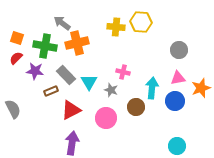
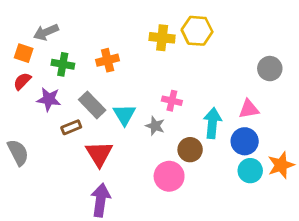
gray arrow: (62, 23) -> (46, 32), moved, turned -60
orange cross: (77, 43) -> (108, 60), size x0.7
green cross: (45, 46) -> (63, 64), size x0.7
gray circle: (179, 50) -> (270, 69), moved
orange star: (201, 88) -> (281, 165), moved
red triangle: (71, 110) -> (99, 154), turned -35
pink circle: (106, 118) -> (169, 176), moved
cyan circle: (177, 146) -> (250, 171), moved

